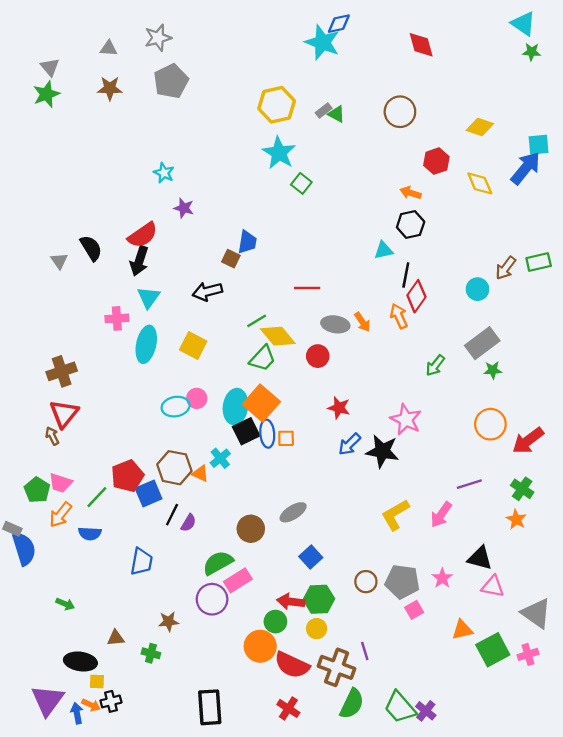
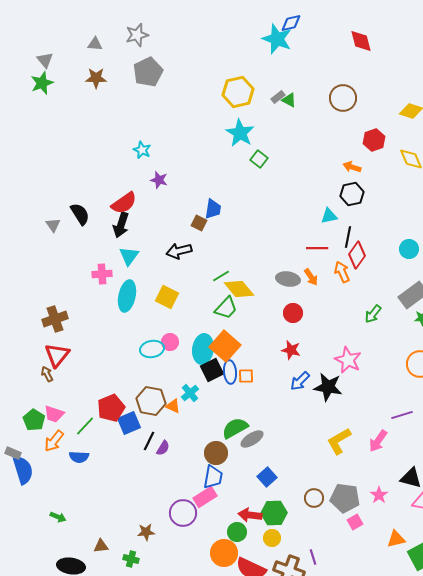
red line: (307, 288) -> (317, 248), moved
red circle: (318, 356) -> (293, 313), moved
blue trapezoid: (142, 562) -> (213, 477), moved
green semicircle: (218, 563) -> (235, 428), moved

